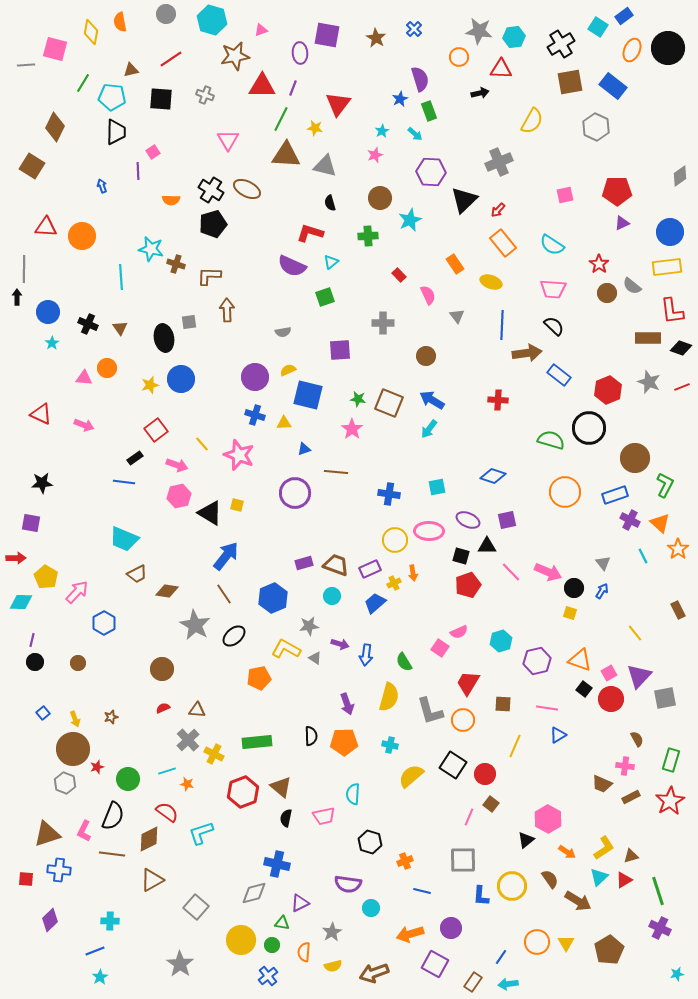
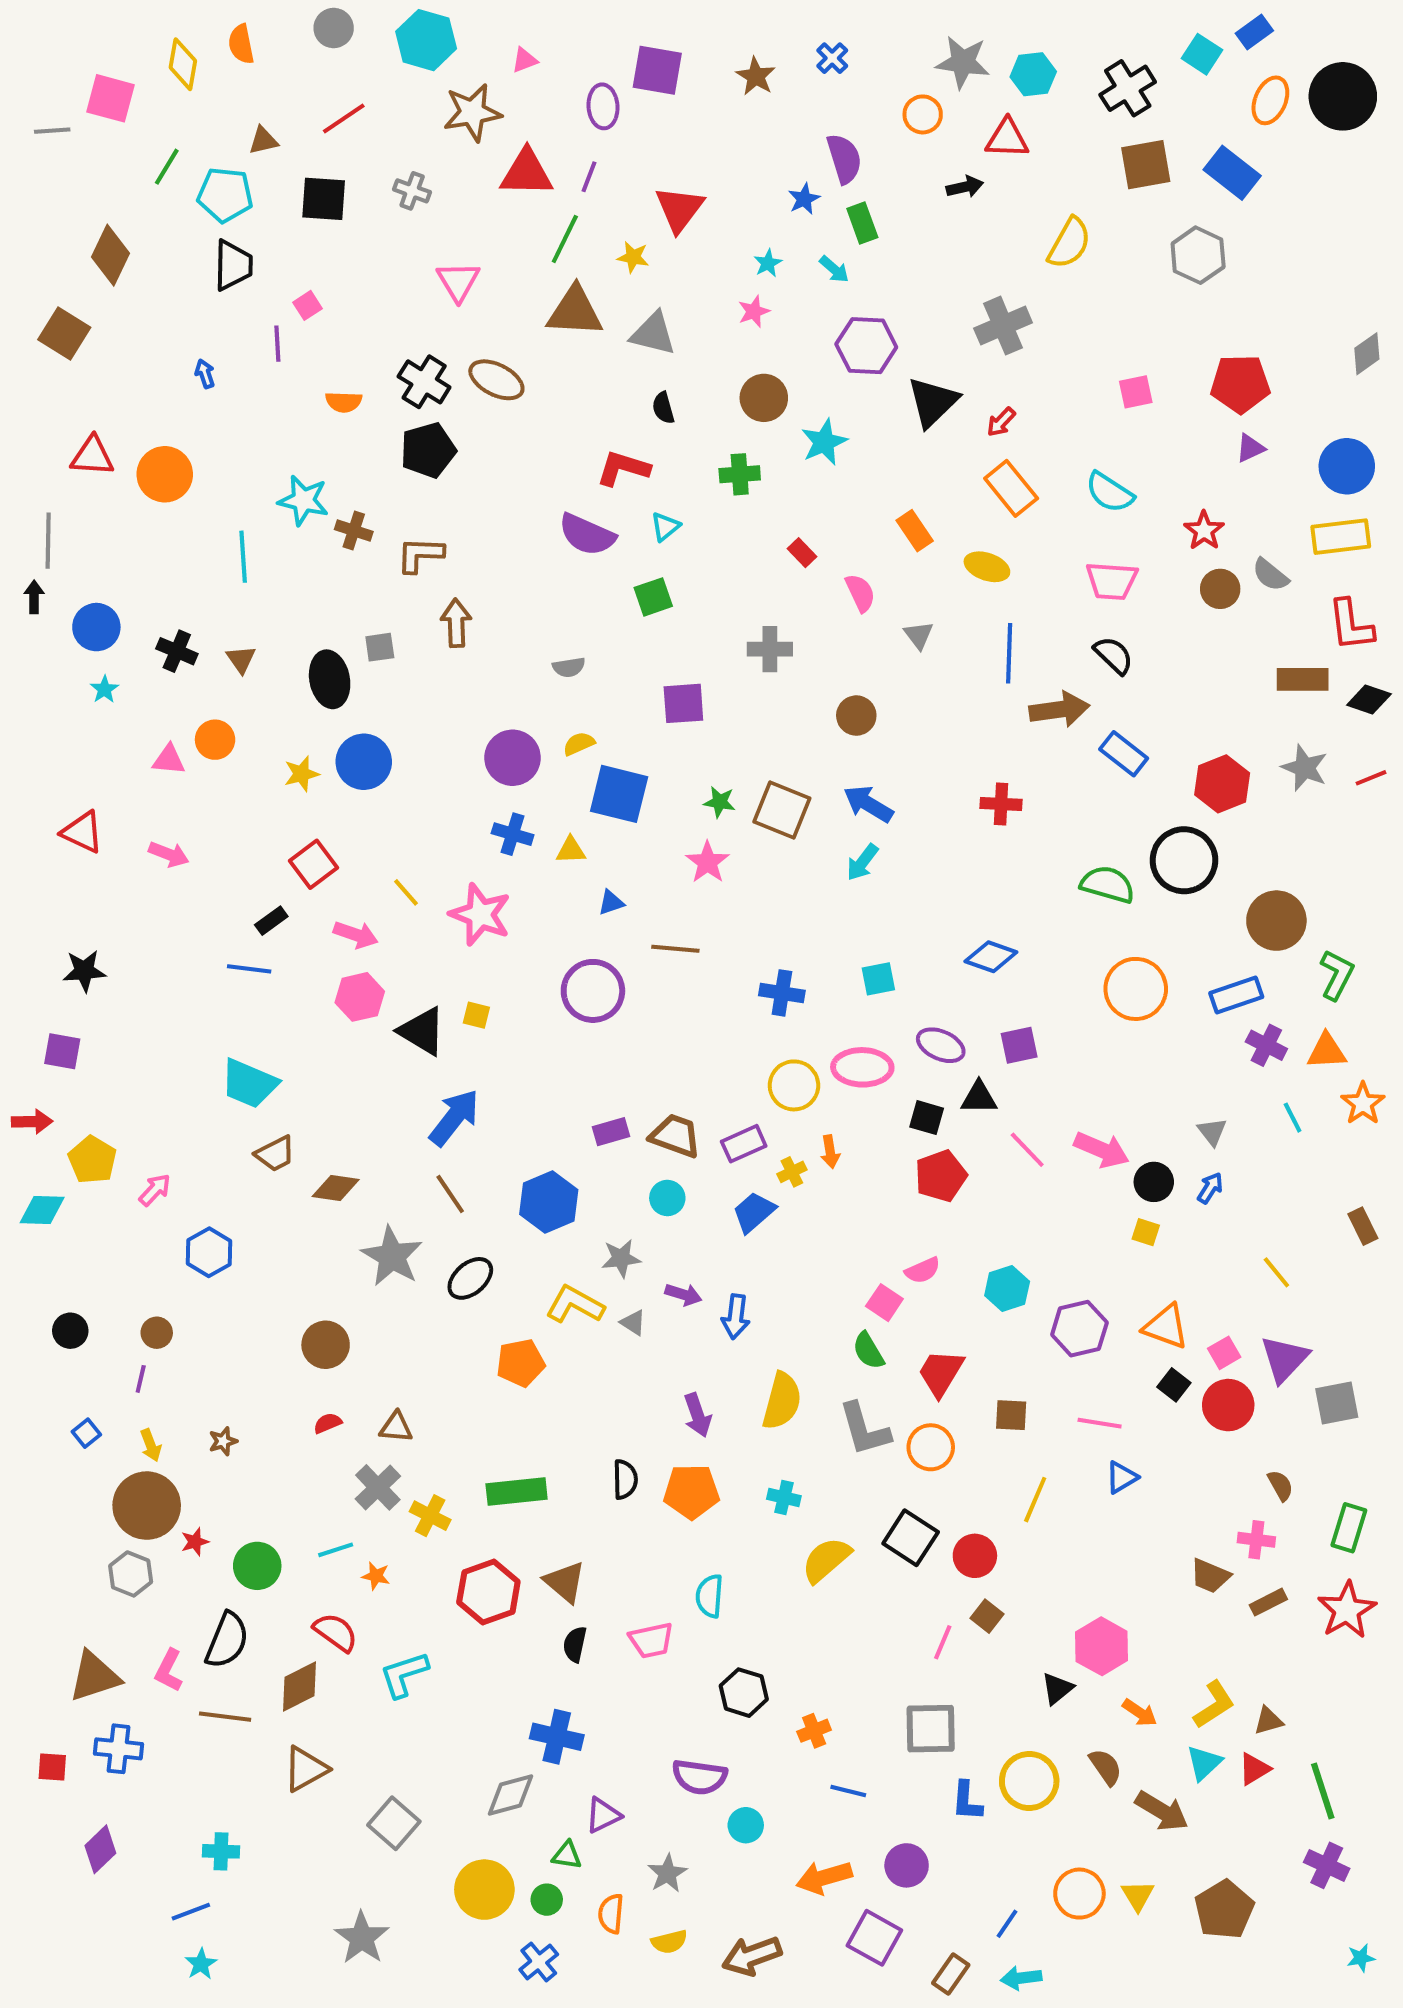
orange triangle: (660, 523) -> (1327, 1051), turned -45
pink arrow: (77, 592) -> (155, 1190), size x0.7
purple line: (32, 640) -> (141, 1379), moved
green semicircle: (404, 662) -> (868, 1351), moved

